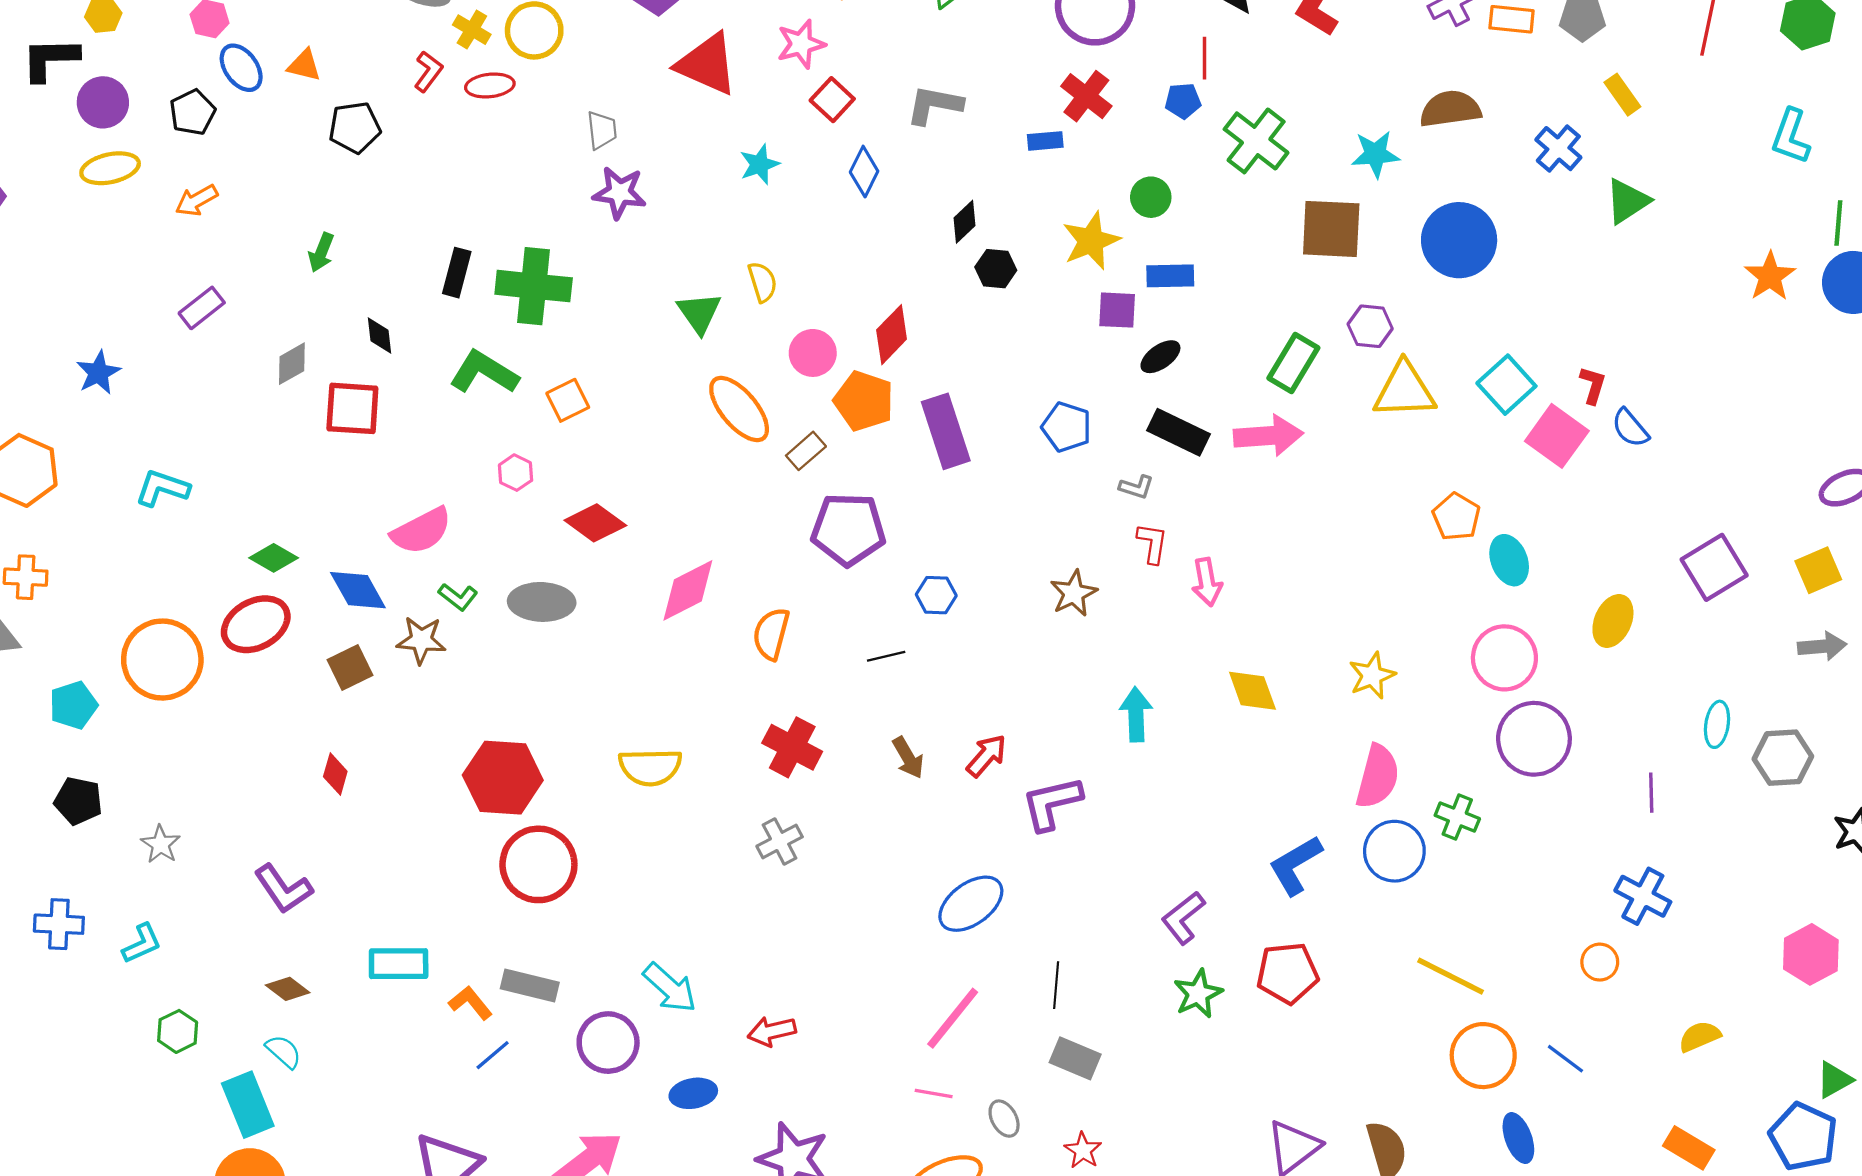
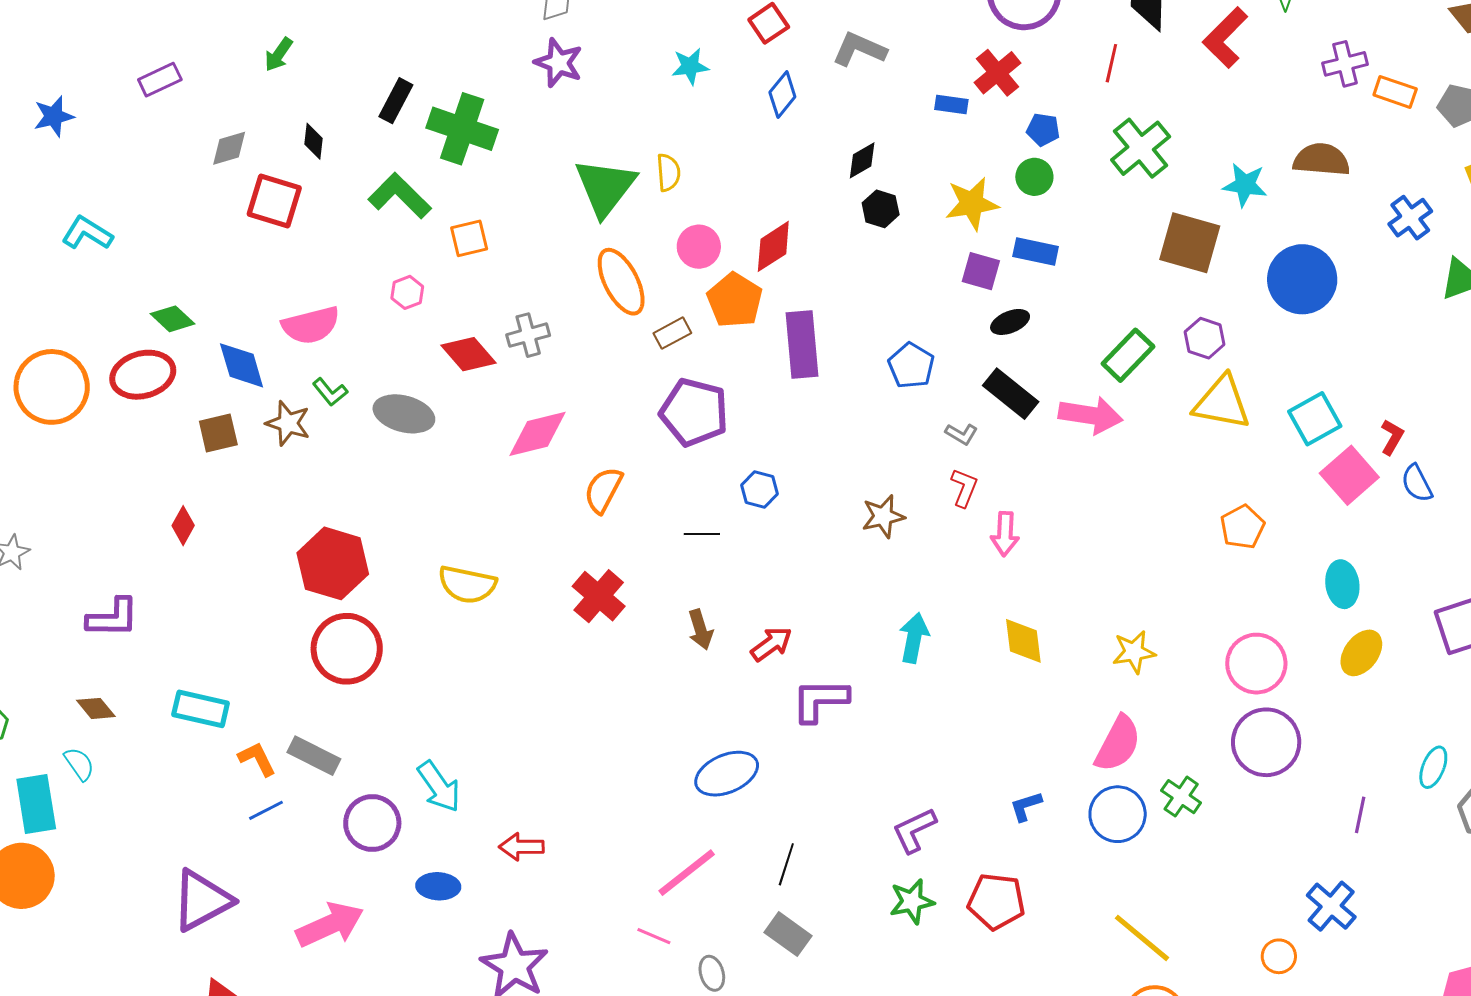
blue pentagon: (1183, 101) -> (1043, 130), moved
green triangle: (699, 313) -> (605, 187), size x1.5
cyan ellipse: (1509, 560) -> (1342, 584), moved
gray cross: (780, 841) -> (528, 335), moved
blue L-shape: (1295, 865) -> (1026, 806), size x0.6
purple L-shape: (283, 889) -> (113, 618), turned -68

